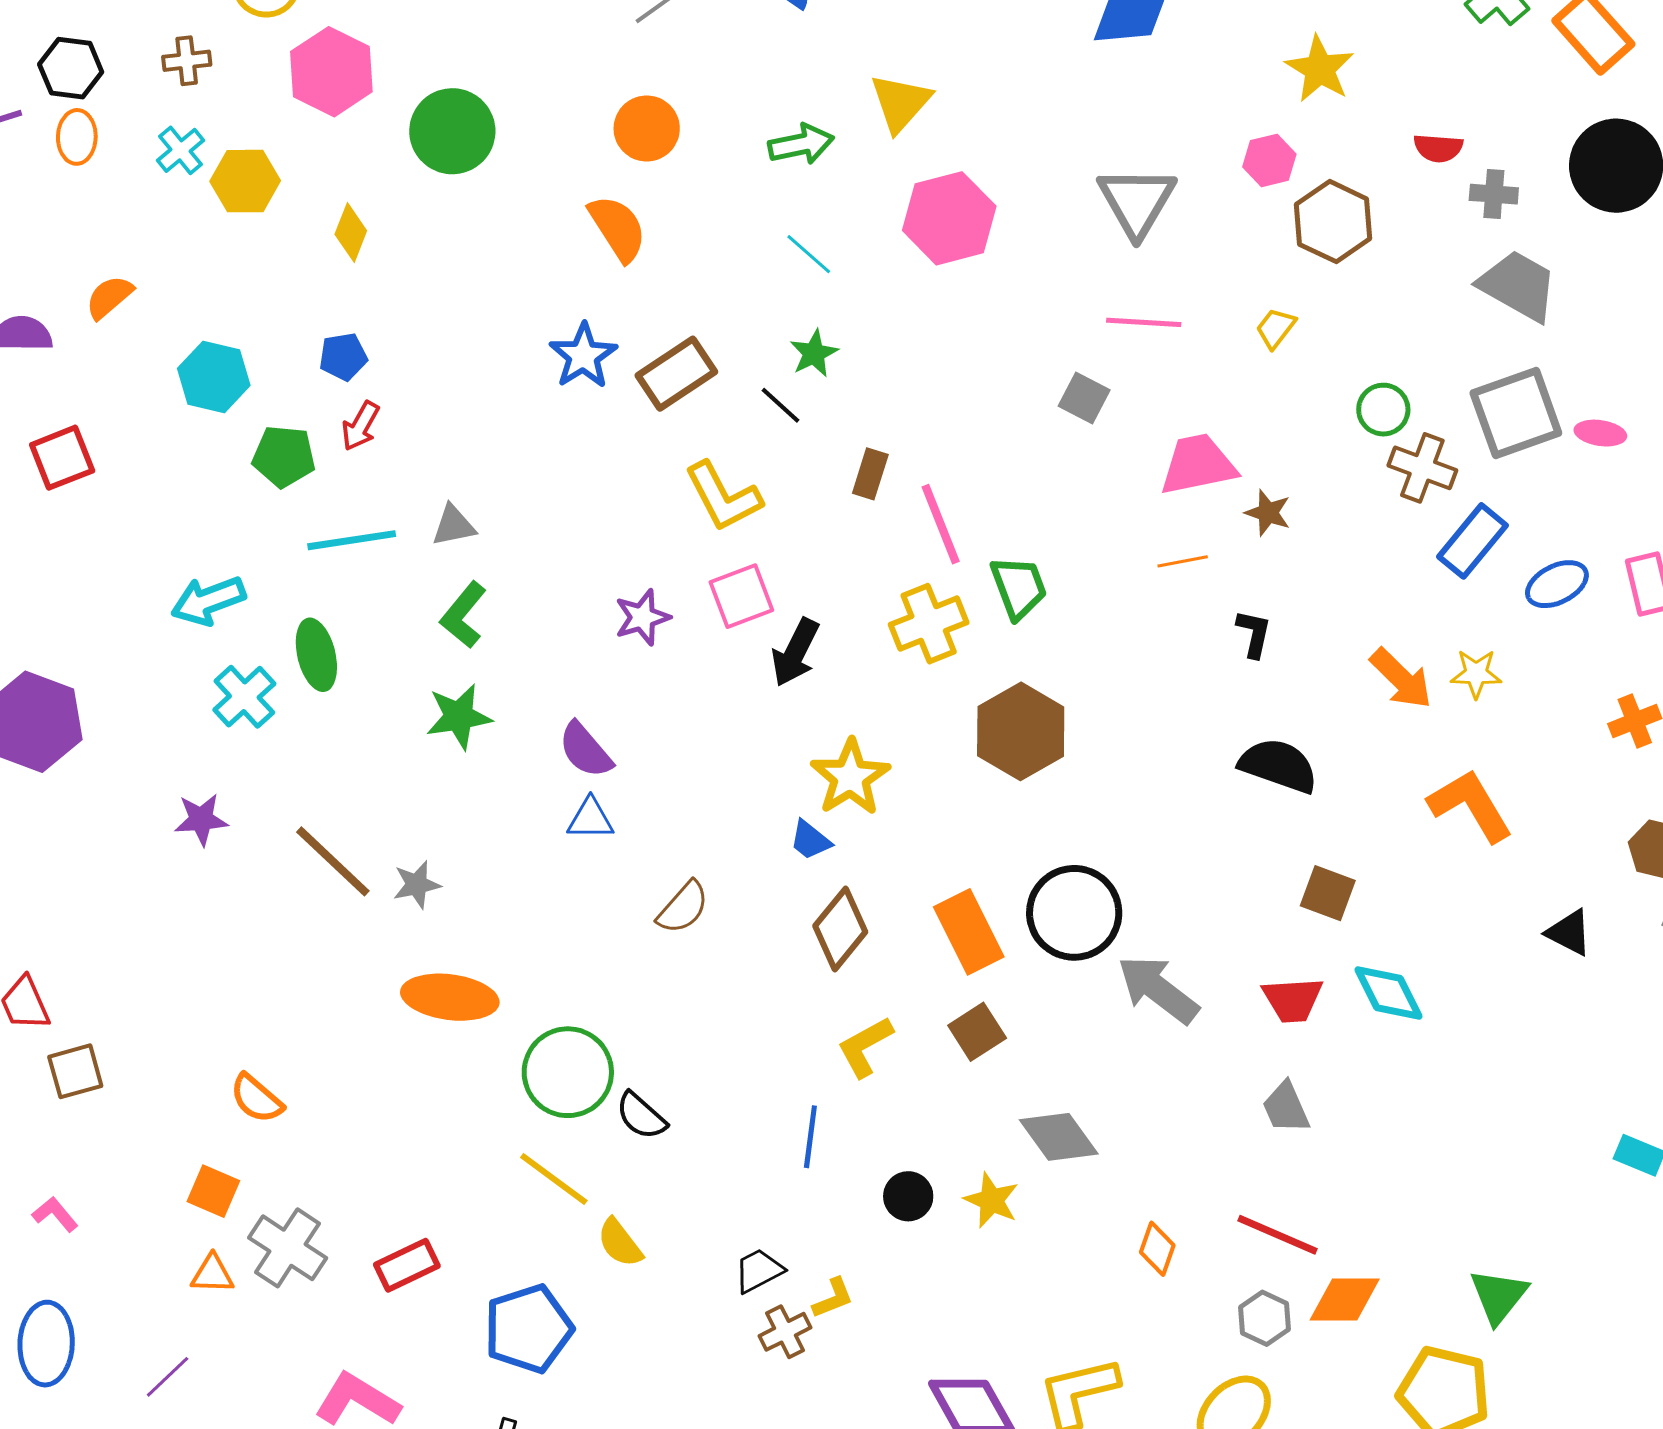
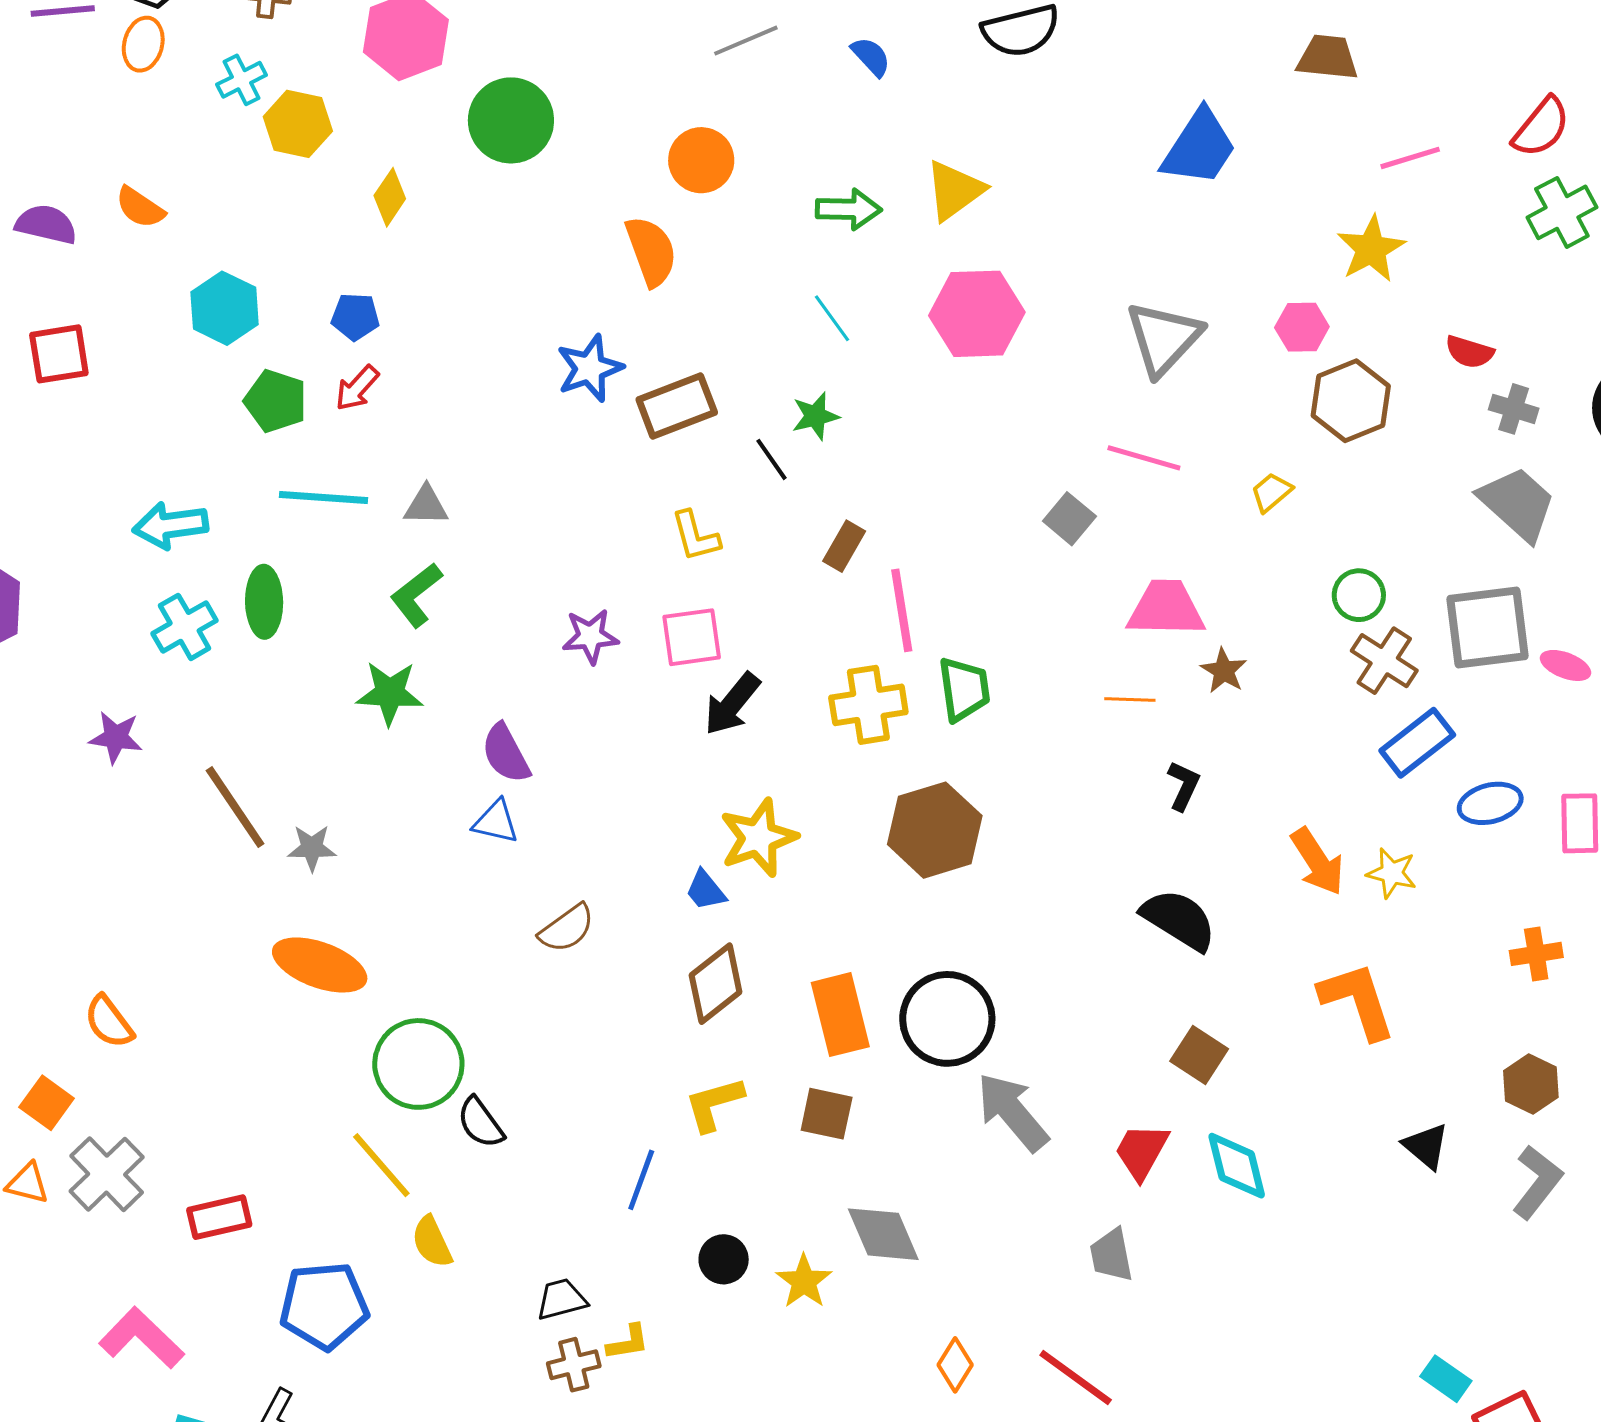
orange semicircle: (109, 297) -> (140, 207), turned -118
yellow L-shape: (723, 497) -> (695, 536), size x0.7
red trapezoid: (1293, 1000) -> (1142, 1151), turned 110
brown square: (977, 1032) -> (827, 1114), turned 32

